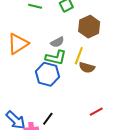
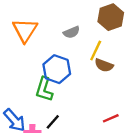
orange triangle: (18, 44) -> (25, 30), turned -30
green L-shape: (56, 58) -> (44, 89), moved, turned 90

